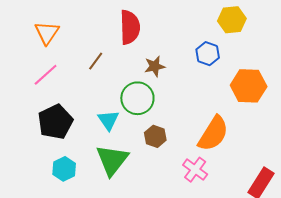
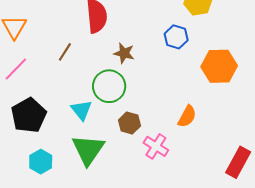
brown star: (155, 66) -> (124, 53), turned 30
orange semicircle: (213, 134) -> (187, 116), size x0.6
pink cross: (195, 170) -> (156, 146), moved

